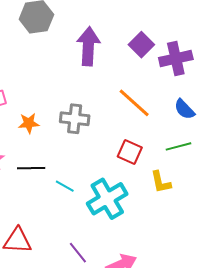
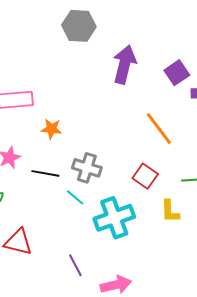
gray cross: (75, 119) -> (87, 168), moved

